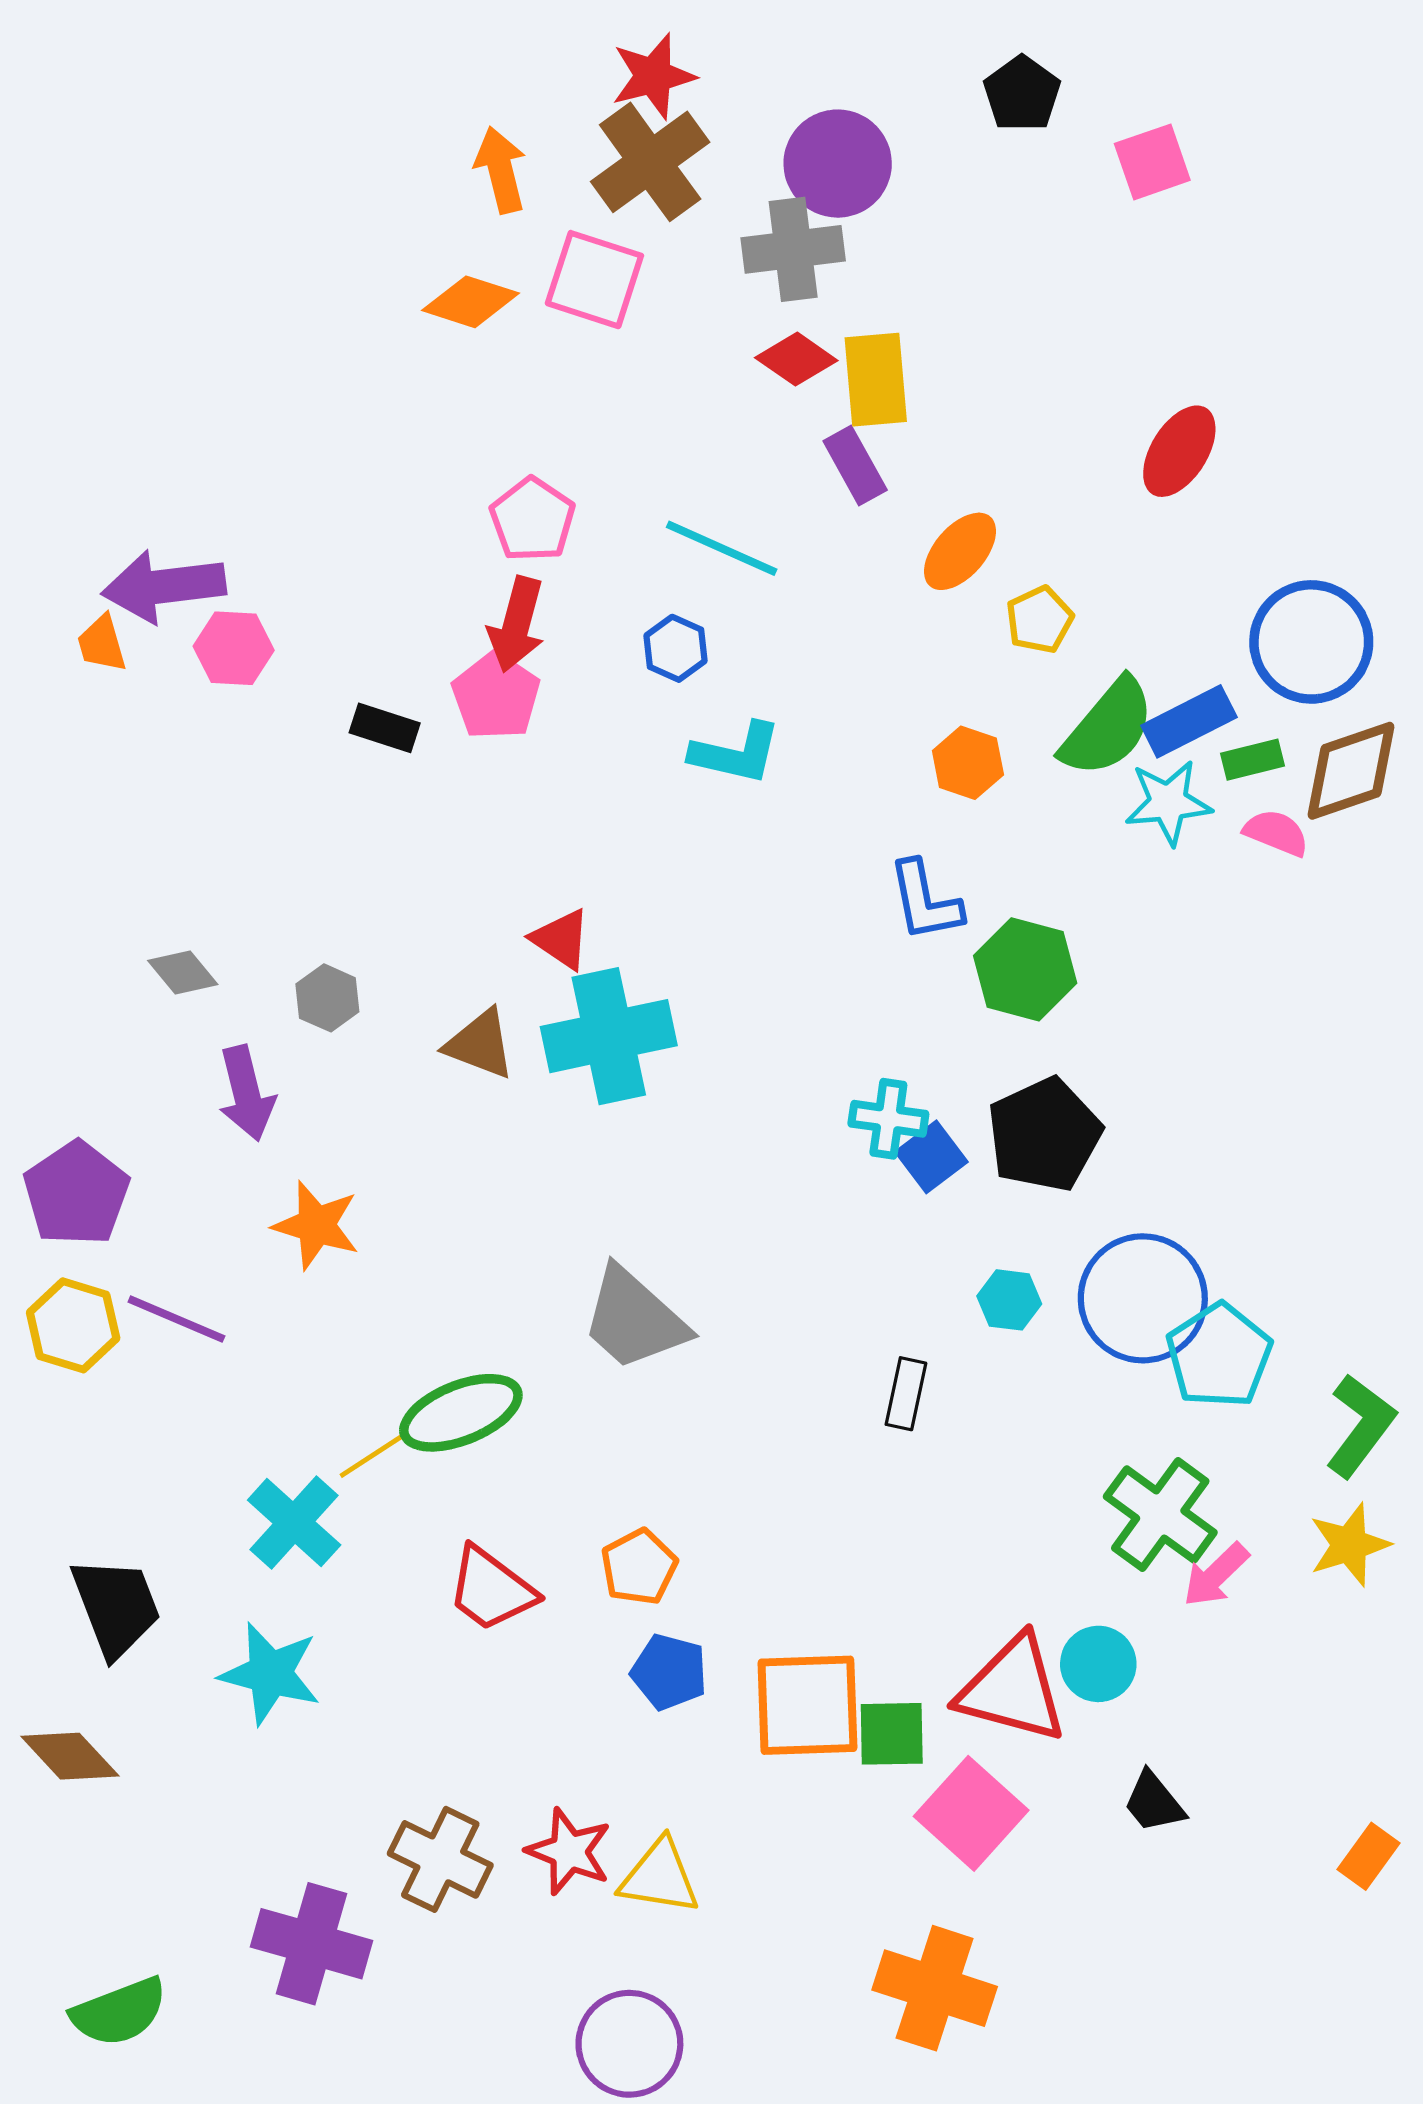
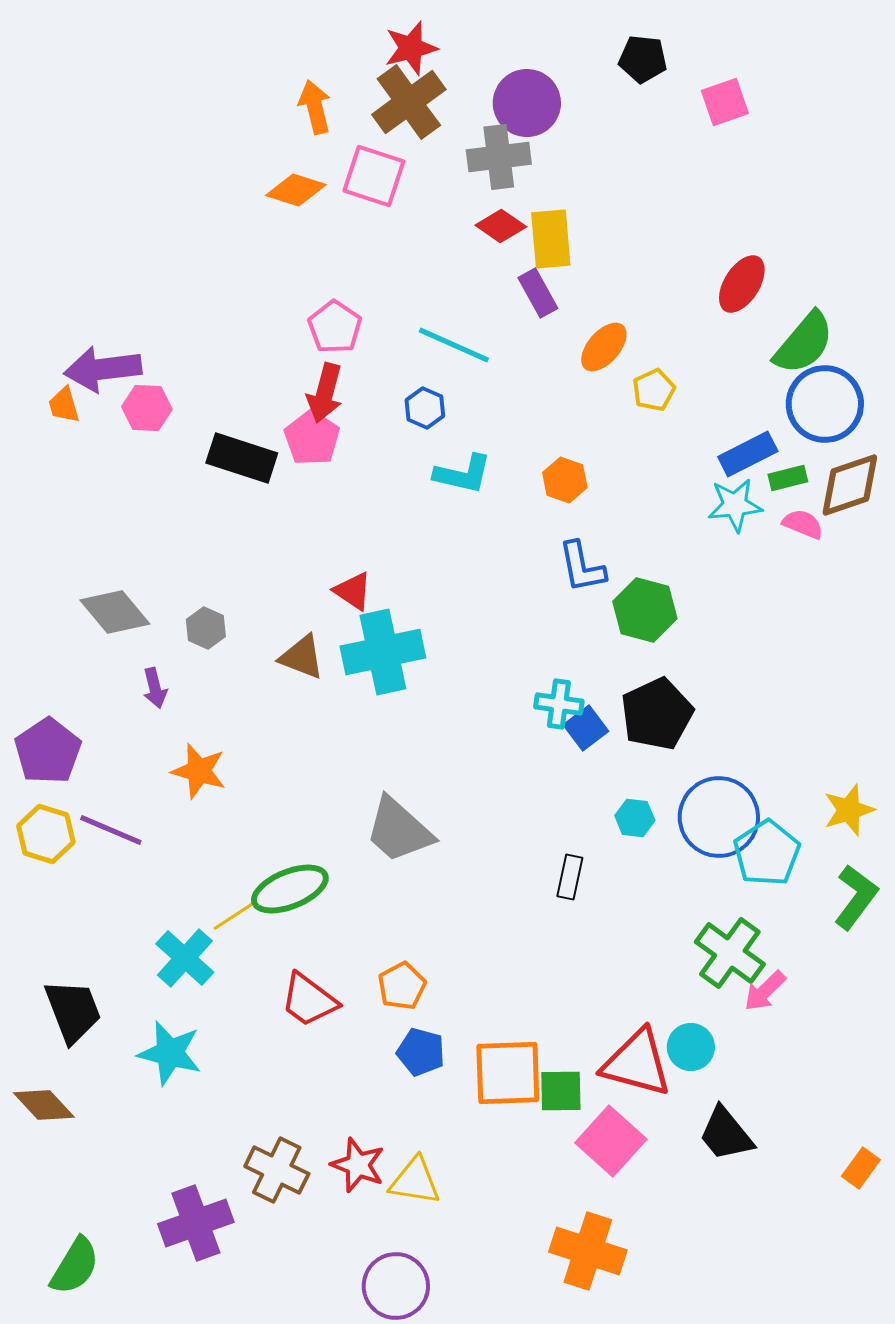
black pentagon: (1022, 94) -> (643, 59), turned -30
black rectangle: (385, 728) -> (242, 458), size x1.6
green semicircle: (1108, 728) -> (804, 343), moved
orange hexagon: (968, 763) -> (565, 480), moved
gray diamond: (183, 973) -> (115, 612), size x1.6
purple arrow: (246, 1093) -> (155, 688), size x0.7
yellow star: (1349, 1545) -> (849, 810), moved
black trapezoid: (1154, 1802) -> (726, 1134), size x1.4
purple cross: (312, 1944) -> (196, 1223), turned -36
green semicircle: (119, 2012) -> (75, 1266), turned -38

